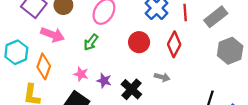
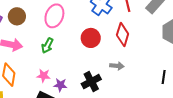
purple star: (104, 81) -> (60, 85), moved
black cross: (131, 89) -> (91, 82), turned 30

